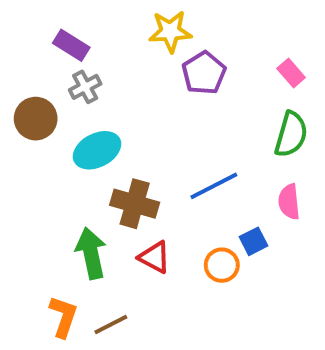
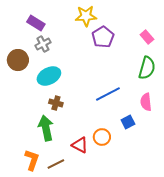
brown cross: (135, 204) -> (56, 103), moved, size x0.6
red triangle: (154, 257) -> (80, 145), moved
orange circle: (222, 265) -> (102, 137), moved

